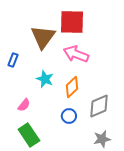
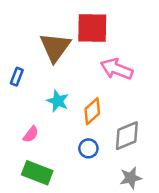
pink arrow: (76, 54) -> (117, 69), moved
green rectangle: (29, 135) -> (37, 173), turned -35

